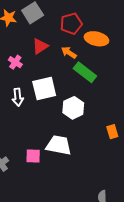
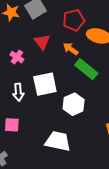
red triangle: (40, 46) -> (42, 42), turned -36
pink square: (33, 156) -> (12, 125), moved

